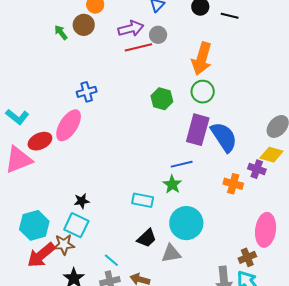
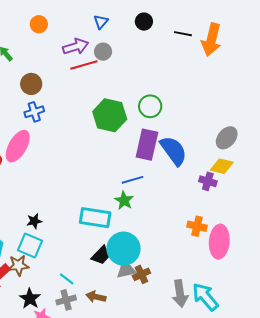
black line: (230, 16) -> (183, 34), moved
brown circle: (84, 25) -> (31, 84), moved
orange arrow: (202, 59) -> (211, 40), moved
green hexagon: (162, 99) -> (110, 115), size x1.5
orange cross: (233, 184) -> (197, 226), moved
cyan rectangle: (143, 200) -> (95, 218), size x1.4
cyan circle: (186, 223) -> (124, 249), moved
brown cross: (247, 257) -> (141, 274), moved

